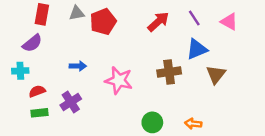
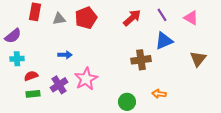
gray triangle: (77, 13) -> (59, 19), moved
purple semicircle: (32, 43) -> (13, 36), moved
brown triangle: (216, 74) -> (198, 59), moved
pink star: (119, 80) -> (86, 79), moved, turned 30
orange arrow: (193, 124) -> (159, 94), moved

